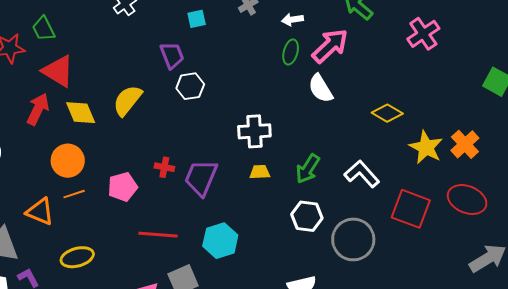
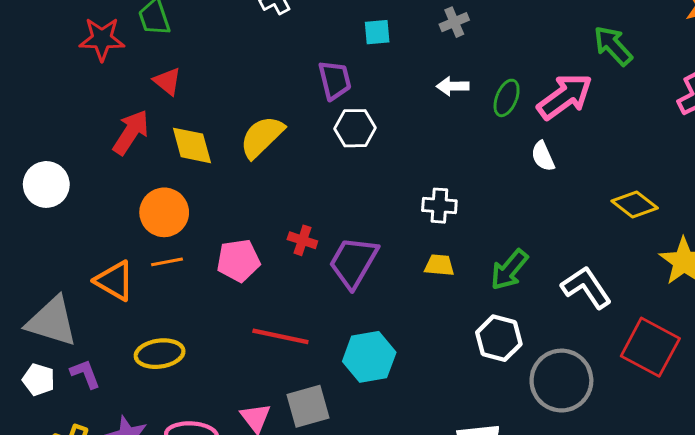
white arrow: (292, 20) -> (453, 86), moved
red triangle: (58, 71) -> (167, 81), size x0.6
white semicircle: (321, 88) -> (543, 156), size x0.7
white cross: (254, 131) -> (439, 206), size x0.7

